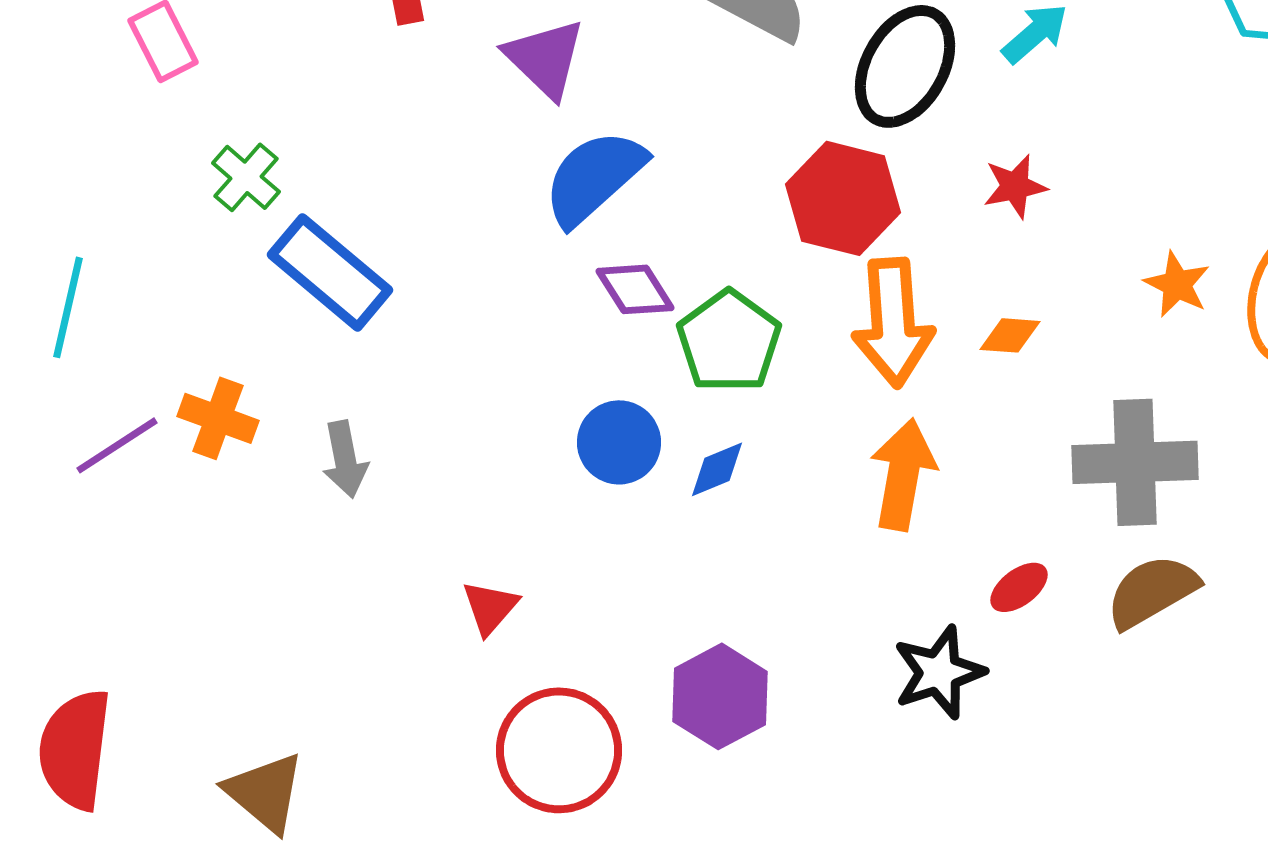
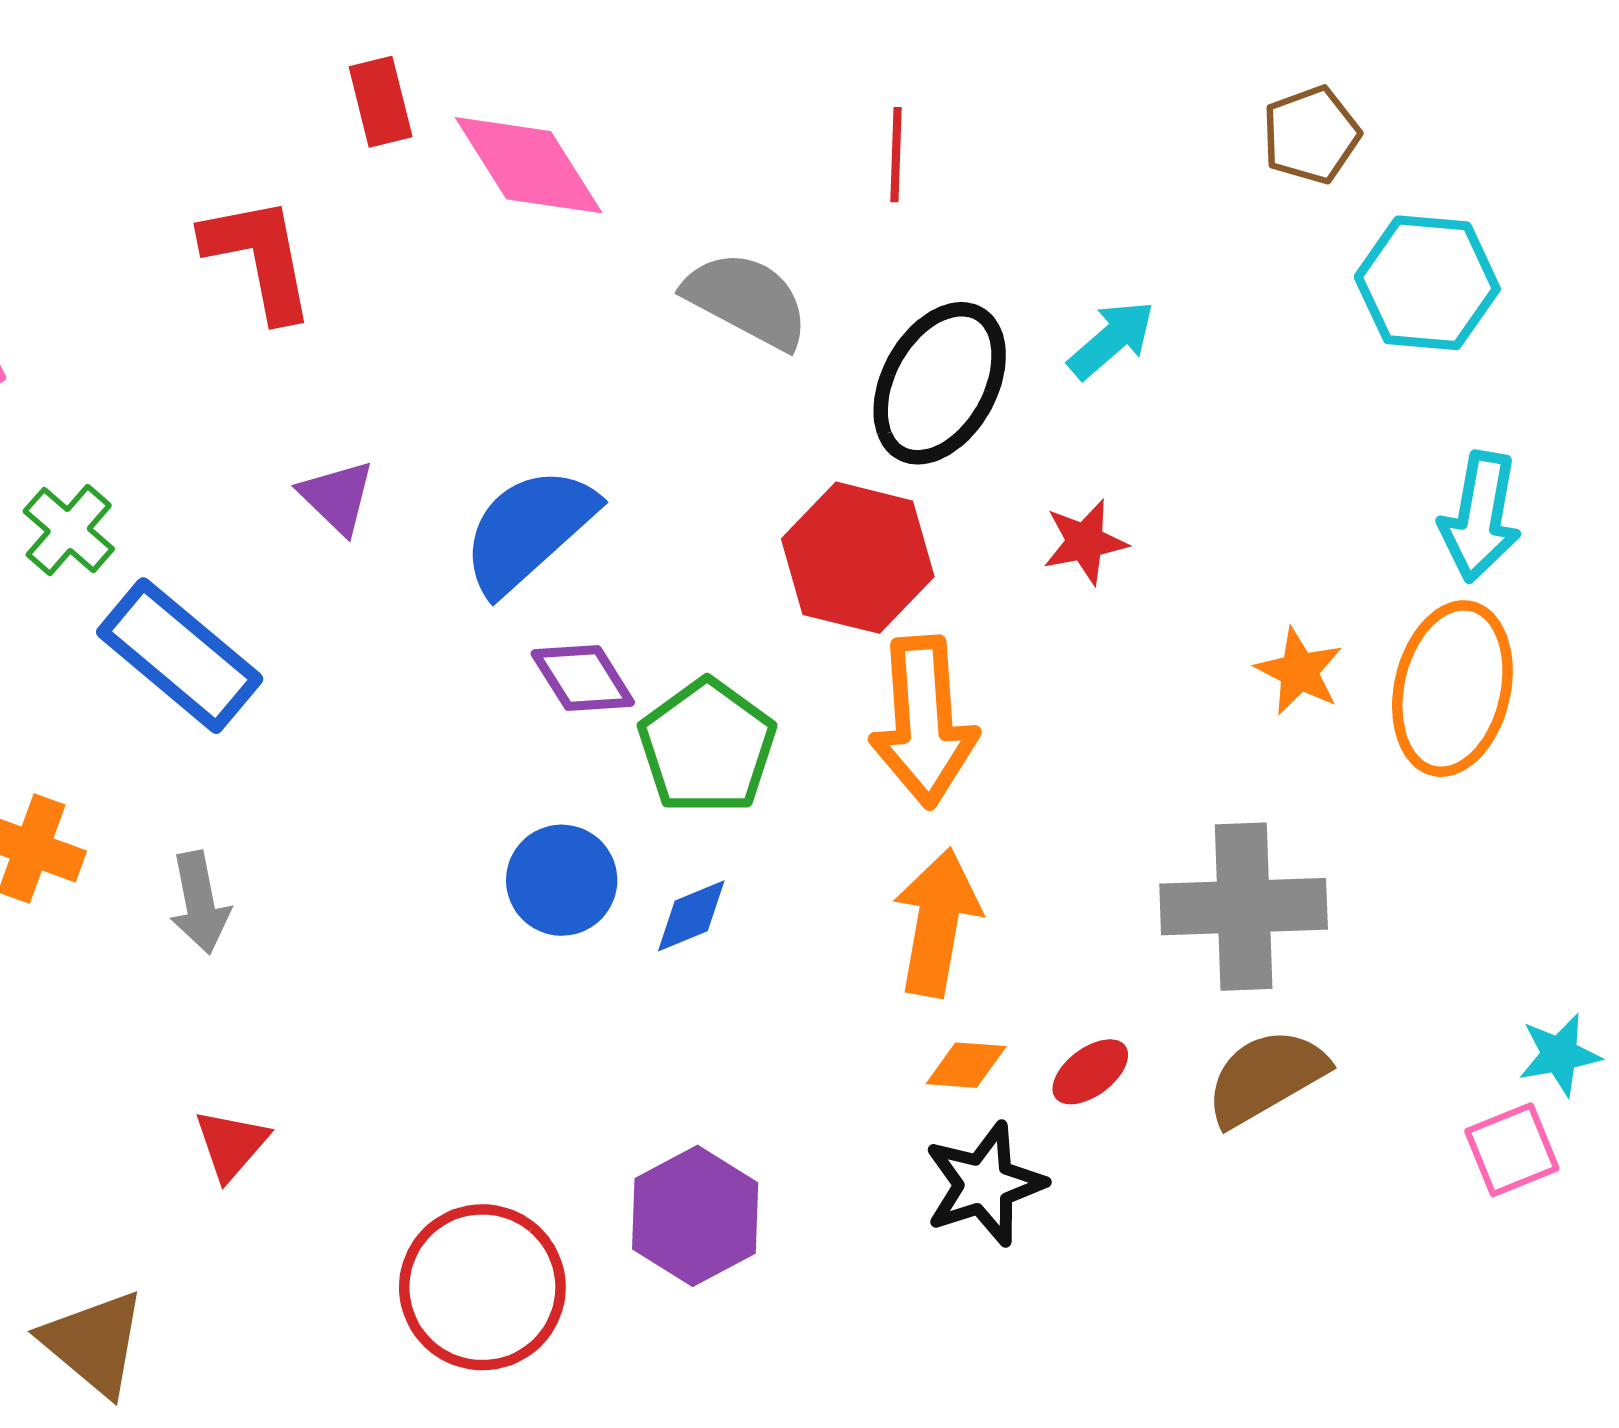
purple triangle: (545, 58) -> (337, 497), moved, size x0.7
orange diamond: (1010, 335) -> (966, 1065), moved
red triangle: (490, 607) -> (231, 1145), moved

